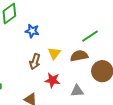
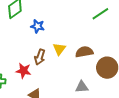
green line: (90, 36) -> (100, 14), moved
red star: (52, 80) -> (23, 71), moved

